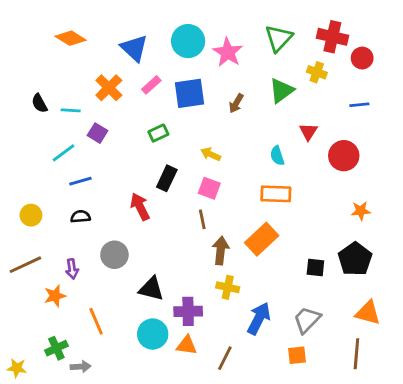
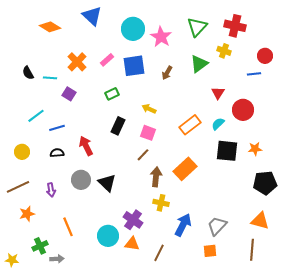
blue triangle: (134, 48) -> (92, 16), moved
red circle: (362, 58) -> (265, 56), moved
cyan line: (64, 153) -> (36, 116), moved
cyan semicircle: (277, 156) -> (218, 124), moved, turned 64
orange rectangle: (276, 194) -> (190, 125), moved, turned -40
red arrow: (140, 207) -> (86, 146), moved
brown line: (202, 219) -> (143, 155), turned 56
black pentagon: (355, 259) -> (265, 183), moved, turned 30
black square: (315, 267) -> (227, 151), moved, size x1.6
black triangle: (151, 289) -> (107, 183), moved, turned 30
orange star: (55, 296) -> (27, 214), moved
purple cross: (188, 311) -> (133, 220), turned 36

